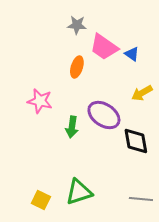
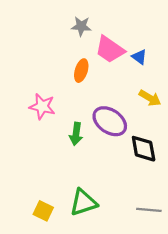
yellow arrow: (142, 93) -> (150, 98), turned -120

